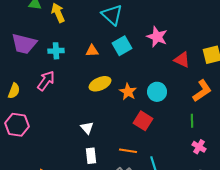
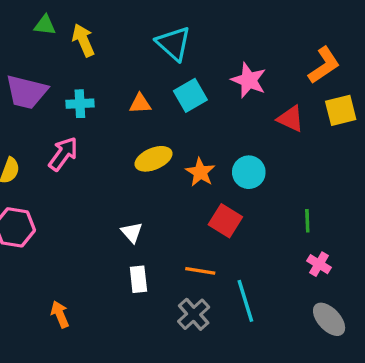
orange L-shape: (202, 91) -> (324, 65), moved

